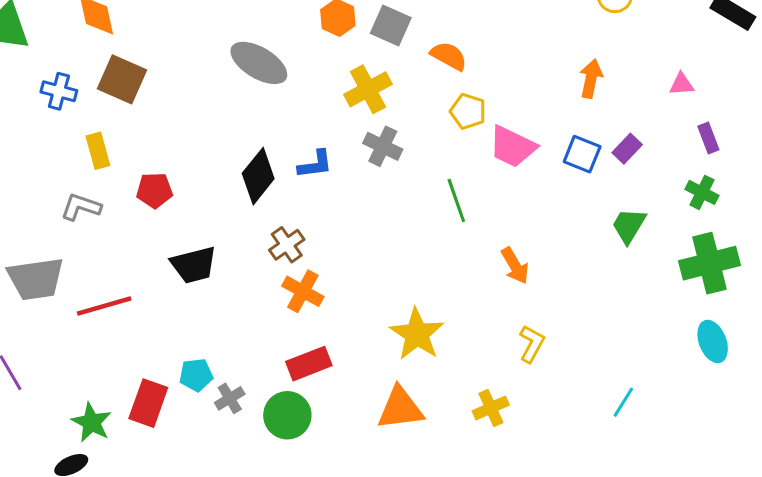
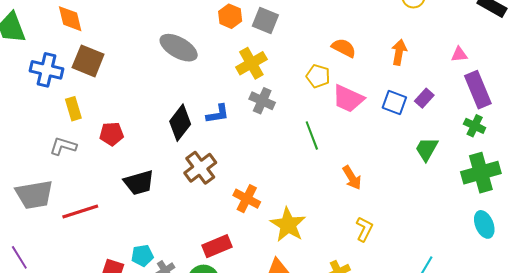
orange semicircle: (449, 56) -> (344, 48), moved
blue cross: (59, 91) -> (46, 70), size x1.4
purple rectangle: (708, 138) -> (478, 90), size x1.8
brown cross: (287, 245) -> (200, 168), size x1.4
orange cross: (303, 291) -> (247, 199), moved

